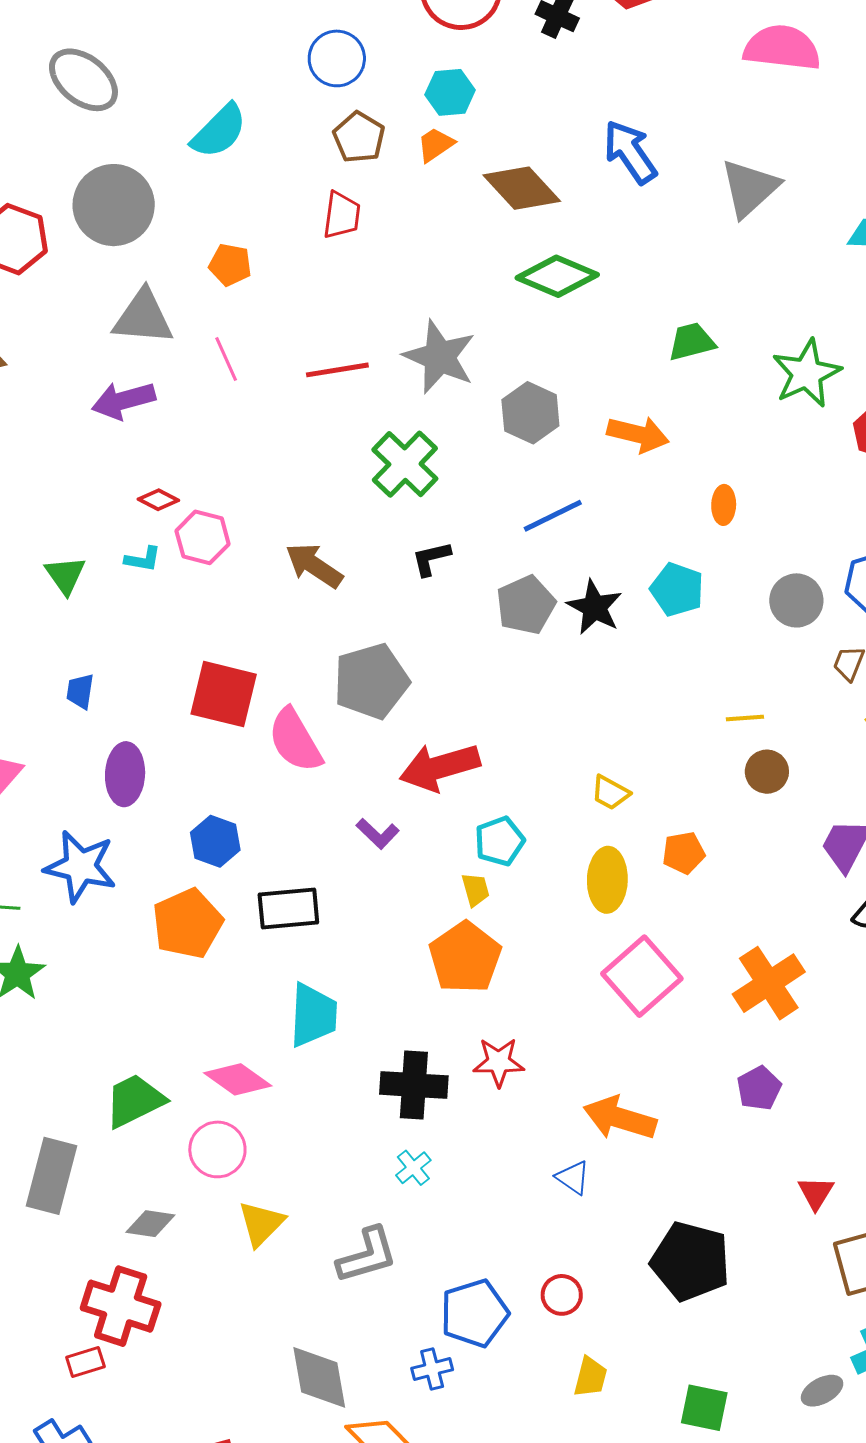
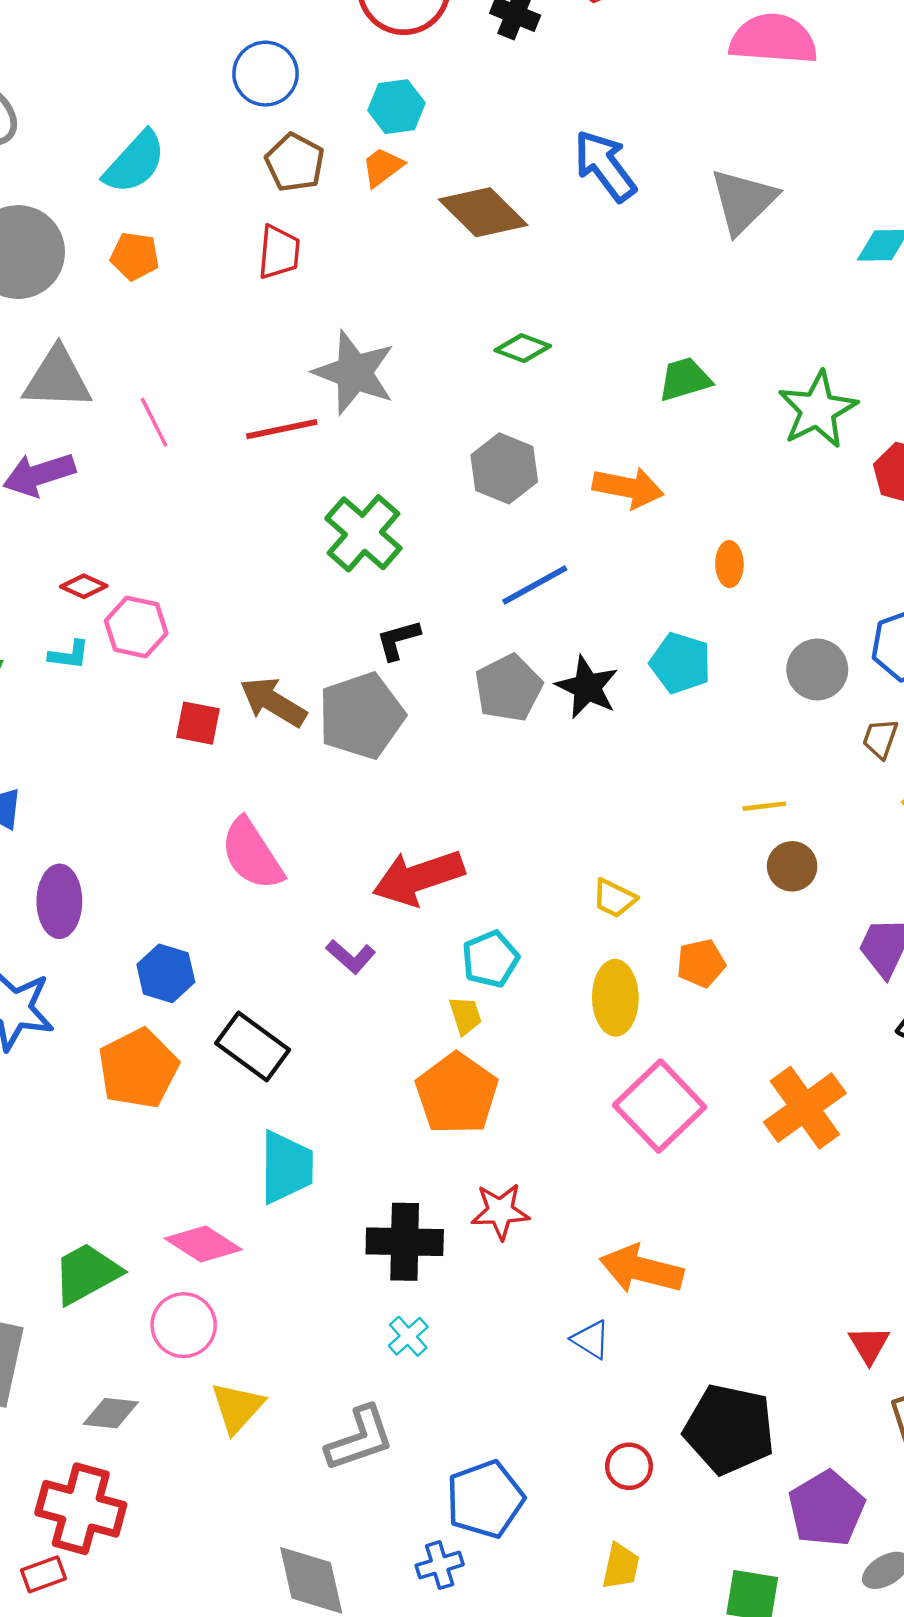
orange pentagon: (230, 265) -> (135, 256), moved
green diamond: (557, 276) -> (523, 348), moved, size x0.6
gray star: (440, 357) -> (354, 373), moved
brown arrow: (314, 565) -> (273, 702), moved
gray pentagon: (371, 681) -> (361, 716), moved
red square: (224, 694) -> (198, 723), moved, size x0.6
black rectangle: (288, 909) -> (253, 1047), turned 44
purple pentagon: (759, 1088) -> (827, 1509), moved, size x1.5
red circle: (562, 1295) -> (629, 1466), moved

